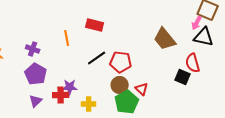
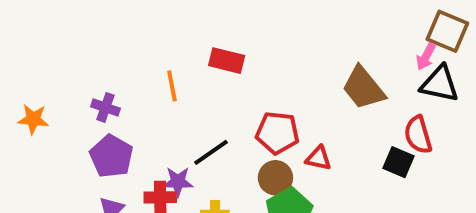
black line: (97, 58) -> (211, 152), moved
red triangle: (142, 89) -> (318, 158), moved, turned -32

